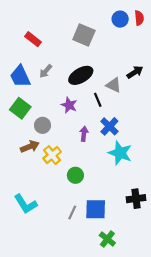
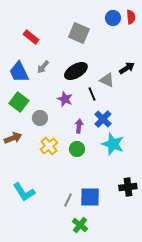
brown arrow: (30, 147) -> (13, 138), moved
green circle: (75, 175) -> (77, 149), moved
green cross: (107, 239) -> (80, 225), moved

